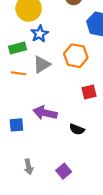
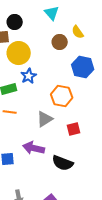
gray triangle: (42, 65) -> (45, 119), moved
black semicircle: (77, 129) -> (63, 163), size x1.5

